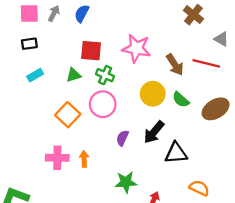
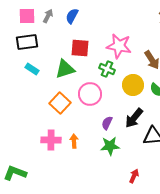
black rectangle: (29, 44) -> (27, 42), size x1.5
cyan rectangle: (35, 75) -> (32, 69), turned 64
green triangle: (74, 75) -> (65, 69), size x1.5
green cross: (105, 75) -> (107, 69), moved
green star: (126, 182) -> (110, 146), moved

